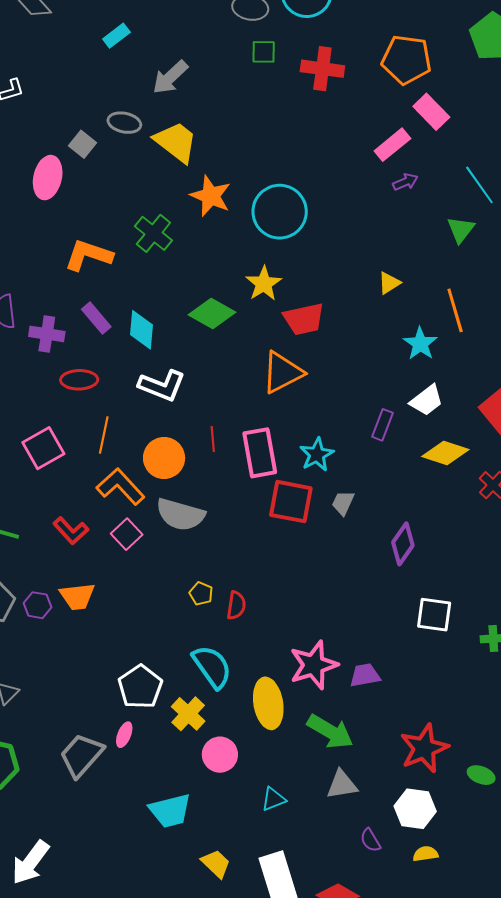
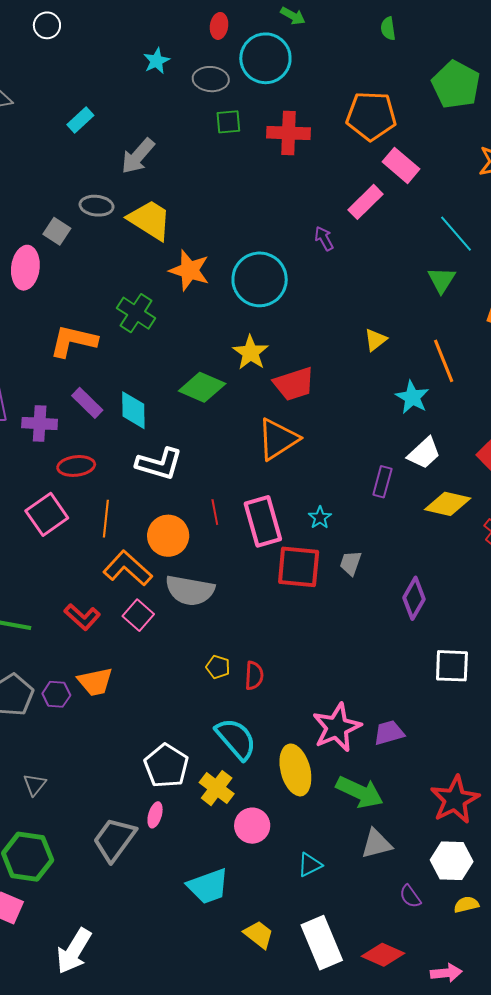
purple arrow: (405, 182) -> (324, 238), moved, turned -90
pink square: (43, 448) -> (47, 514), moved
cyan star: (317, 455) -> (320, 518), size x0.7

